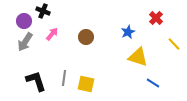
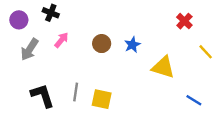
purple circle: (24, 21) -> (19, 20), moved
blue star: (128, 32) -> (132, 45), moved
blue line: (153, 83) -> (194, 100), moved

